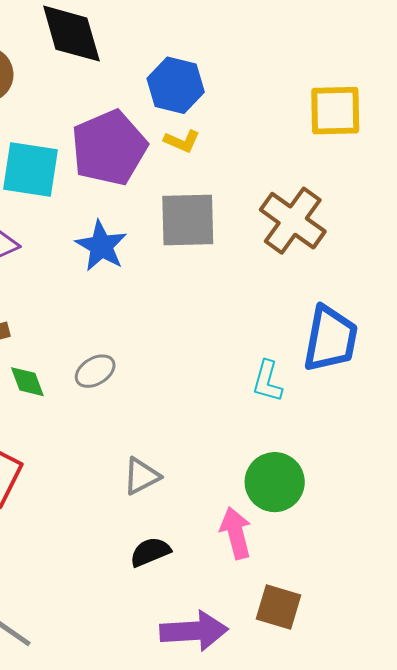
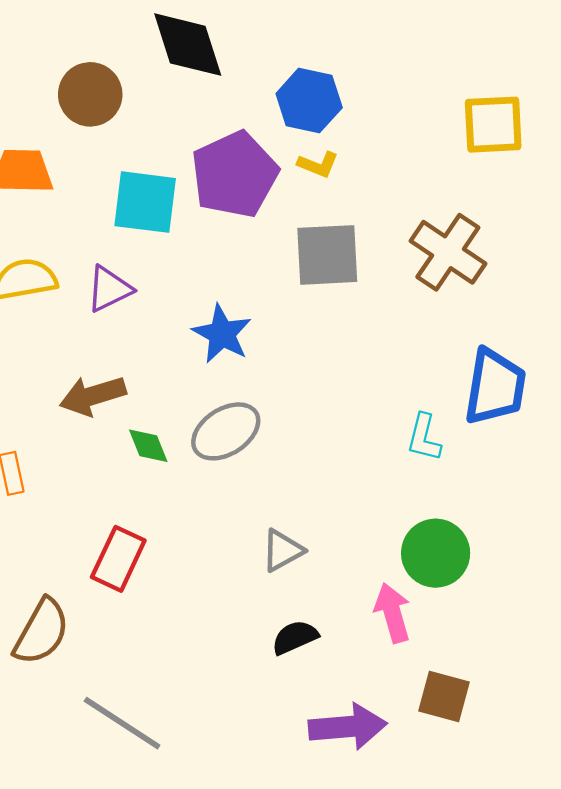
blue star: (101, 246) -> (222, 334), moved
gray ellipse: (95, 371) -> (226, 431), size x1.5

